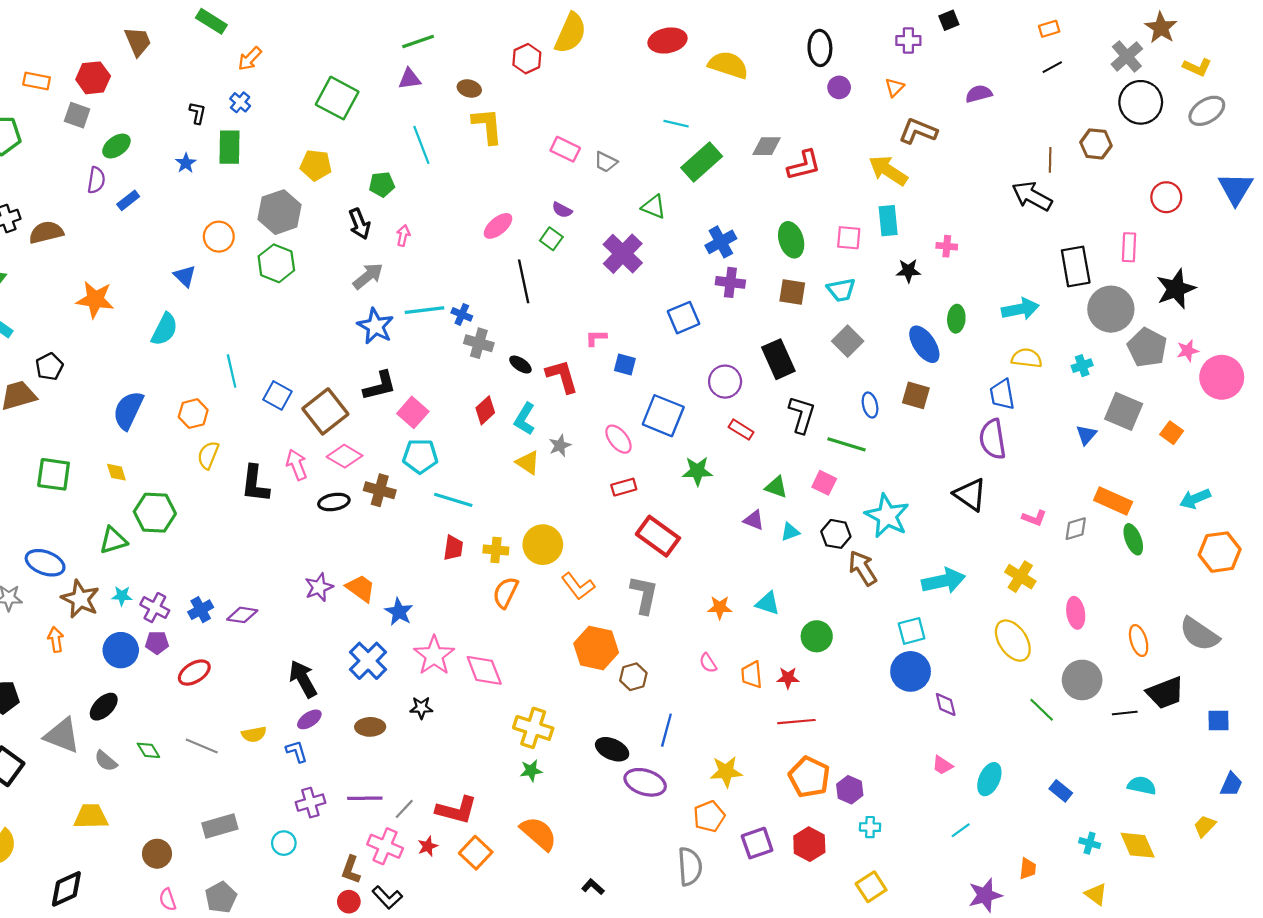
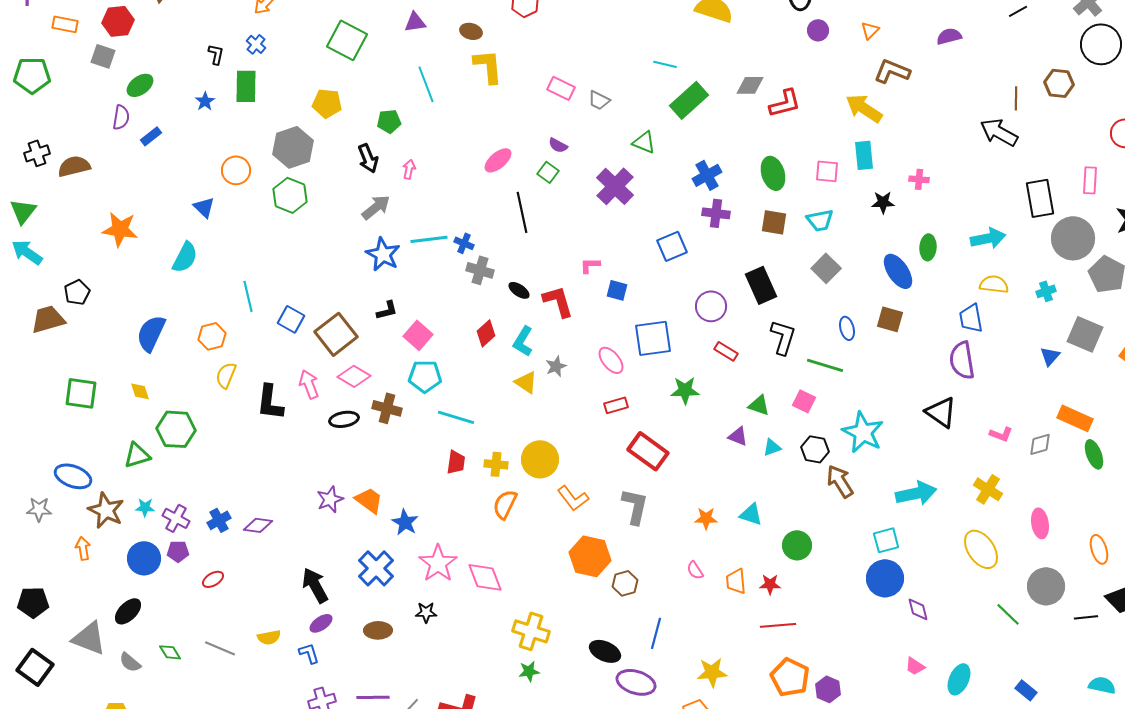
black L-shape: (380, 386) -> (387, 310), size x0.7
blue square: (663, 416) -> (653, 338), turned -30
red ellipse: (194, 673) -> (213, 579), size x0.7

